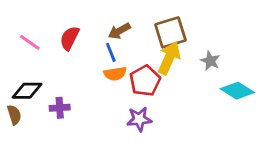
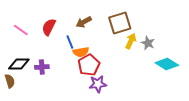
blue line: (111, 52) -> (70, 42), moved
yellow arrow: (169, 58) -> (131, 41), moved, size x0.7
red pentagon: (145, 81) -> (89, 65), moved
purple cross: (60, 108) -> (42, 67), moved

